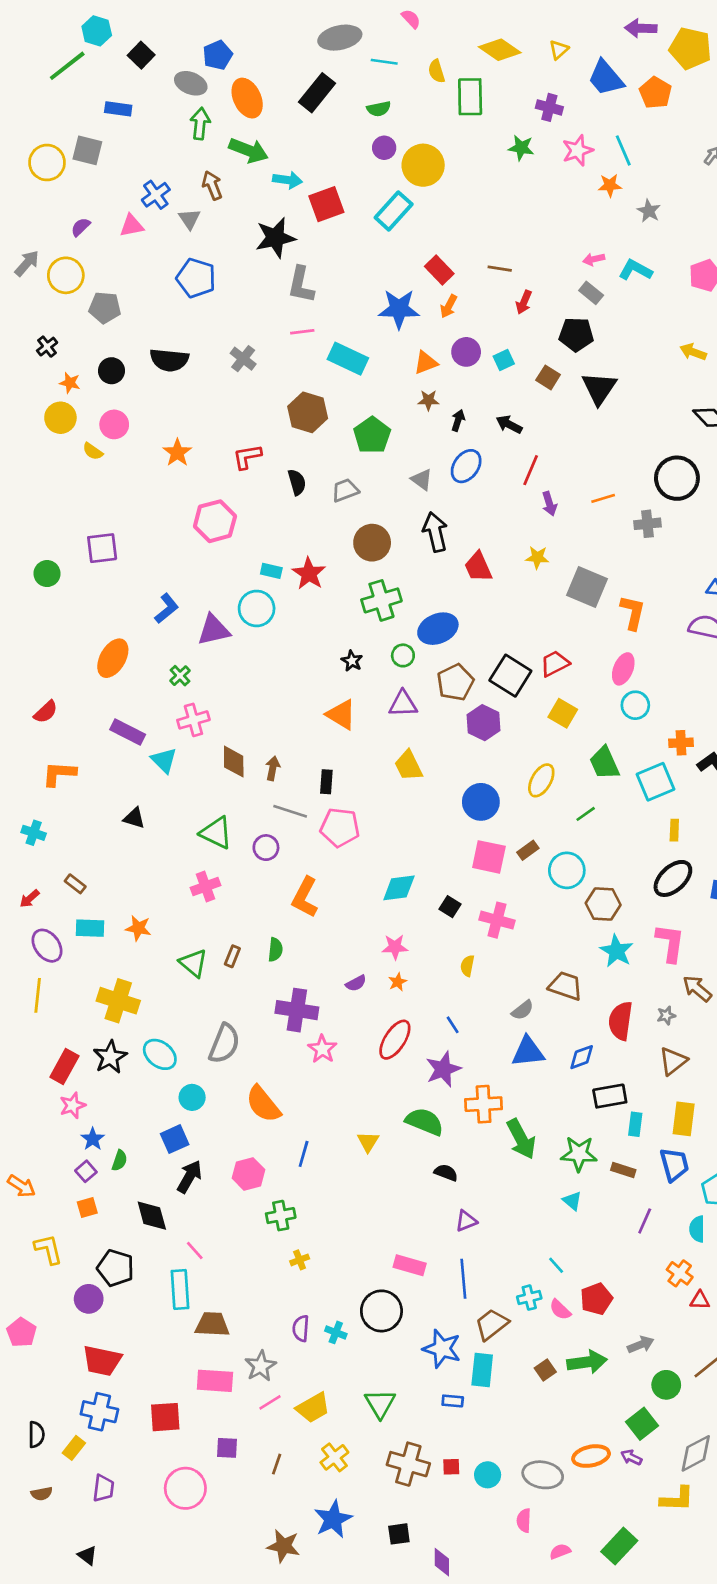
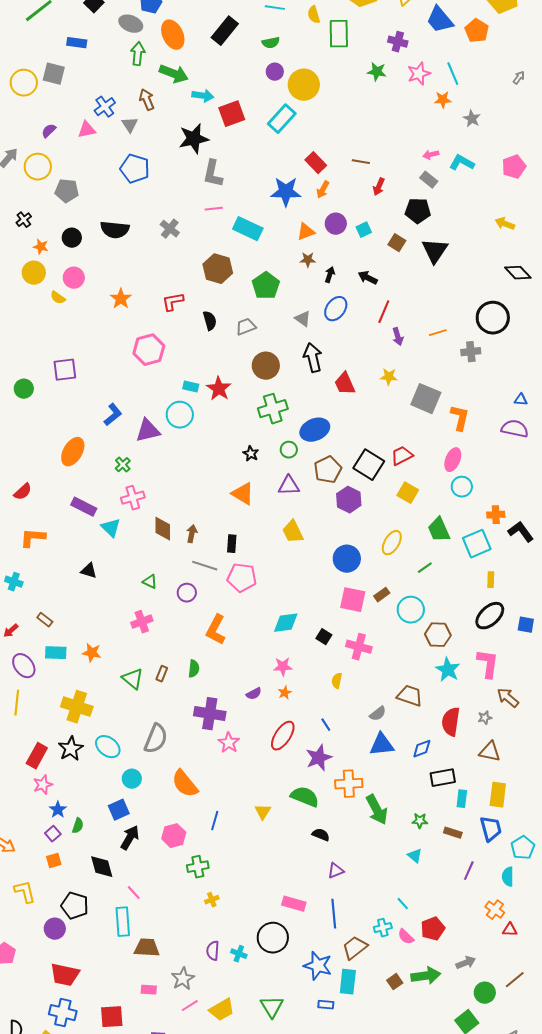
green triangle: (216, 833) -> (150, 582), size x0.6
brown triangle: (673, 1061) -> (490, 752), turned 50
green star: (579, 1154) -> (420, 821), size x0.6
pink rectangle: (215, 1381) -> (149, 990), size x0.6

